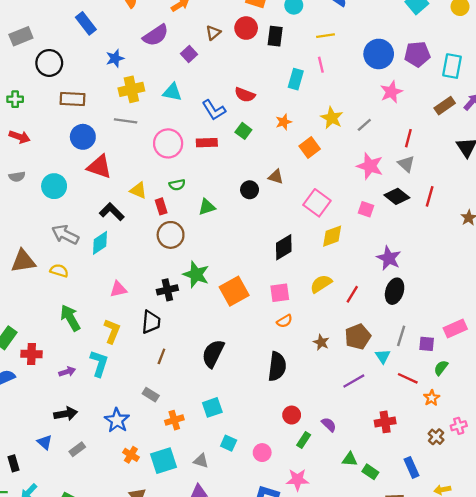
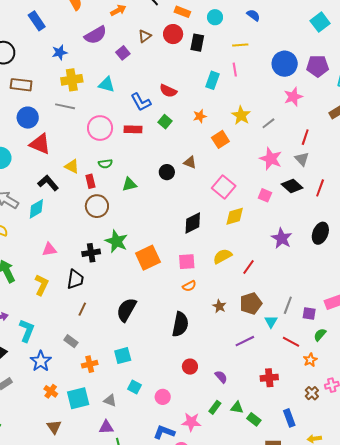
black ellipse: (395, 291) -> (320, 233), moved
cyan L-shape: (99, 363) -> (27, 331), moved
green rectangle: (304, 440) -> (215, 407), moved

